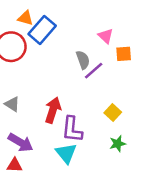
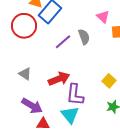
purple line: (94, 71) -> (63, 42), moved
red arrow: (53, 110) -> (59, 79), turned 50
red triangle: (15, 165) -> (43, 124), moved

